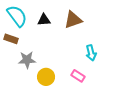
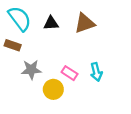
cyan arrow: (91, 53) -> (96, 72), moved
pink rectangle: (78, 76) -> (70, 73), moved

